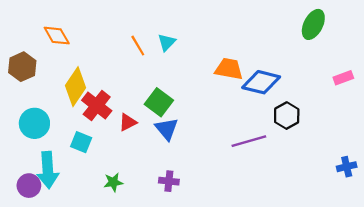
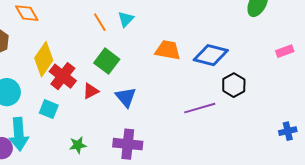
orange trapezoid: (229, 69) -> (168, 50), moved
green square: (159, 102) -> (107, 61), moved
purple cross: (169, 181) -> (128, 144), size x1.6

